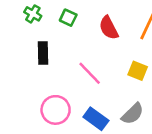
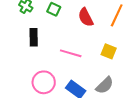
pink line: (90, 73) -> (71, 53), turned -30

